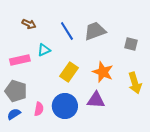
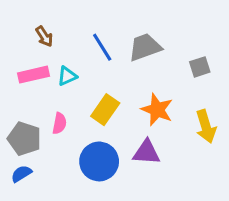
brown arrow: (29, 24) -> (44, 36), turned 32
gray square: (131, 44) -> (200, 67), turned -32
pink rectangle: (20, 60) -> (34, 75), moved
pink semicircle: (39, 109) -> (59, 123), moved

